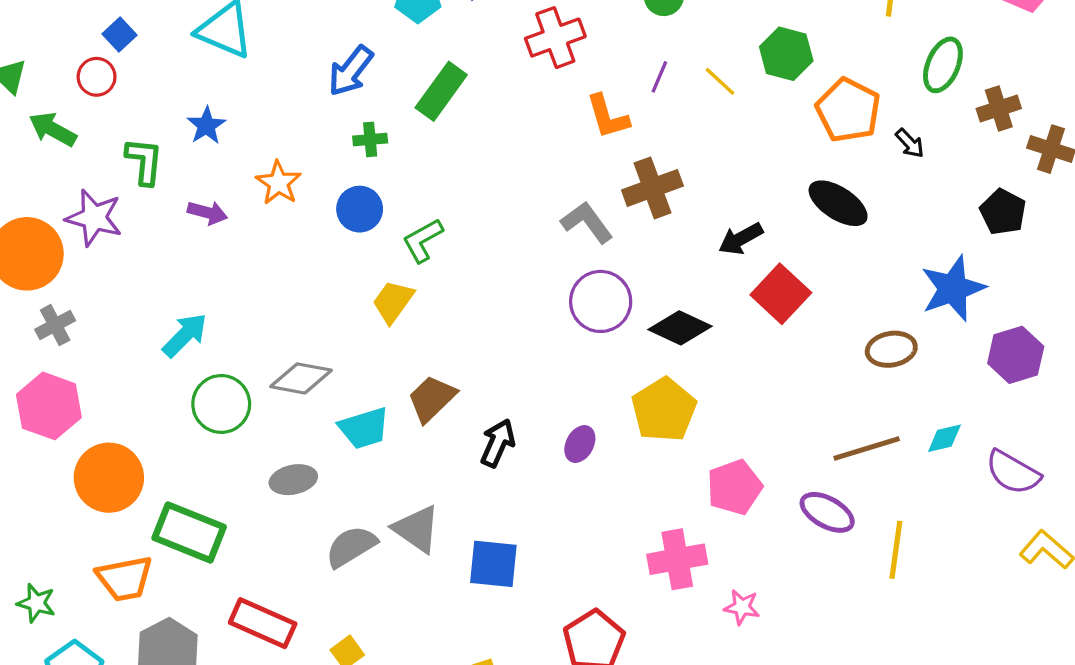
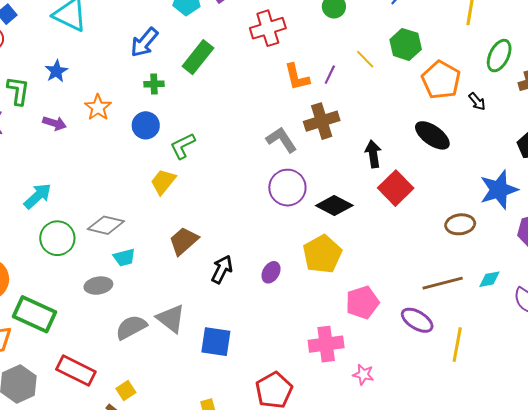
purple line: (659, 77) -> (330, 75), moved
black arrow: (741, 239) -> (373, 154), turned 108
cyan trapezoid: (364, 428) -> (124, 257), moved, size x0.7

